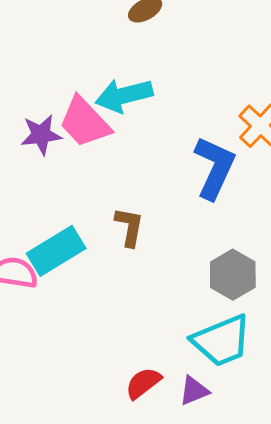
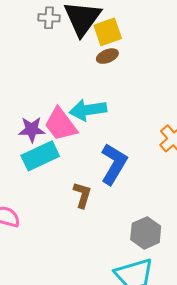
blue L-shape: (214, 168) -> (114, 164), moved
cyan rectangle: (56, 251) -> (40, 156), moved

